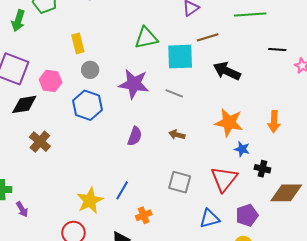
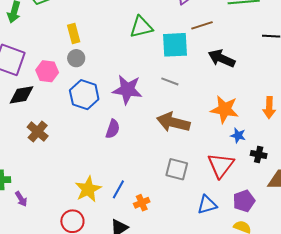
gray circle: (90, 70) -> (76, 58), moved
purple star: (134, 84) -> (127, 90), moved
brown arrow: (177, 135) -> (173, 122), size x2.0
purple semicircle: (135, 136) -> (113, 129), moved
blue line: (122, 190) -> (118, 189), moved

